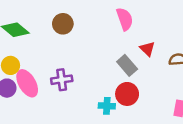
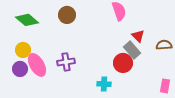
gray rectangle: (127, 65) -> (132, 50), moved
red circle: (127, 94) -> (123, 63), moved

